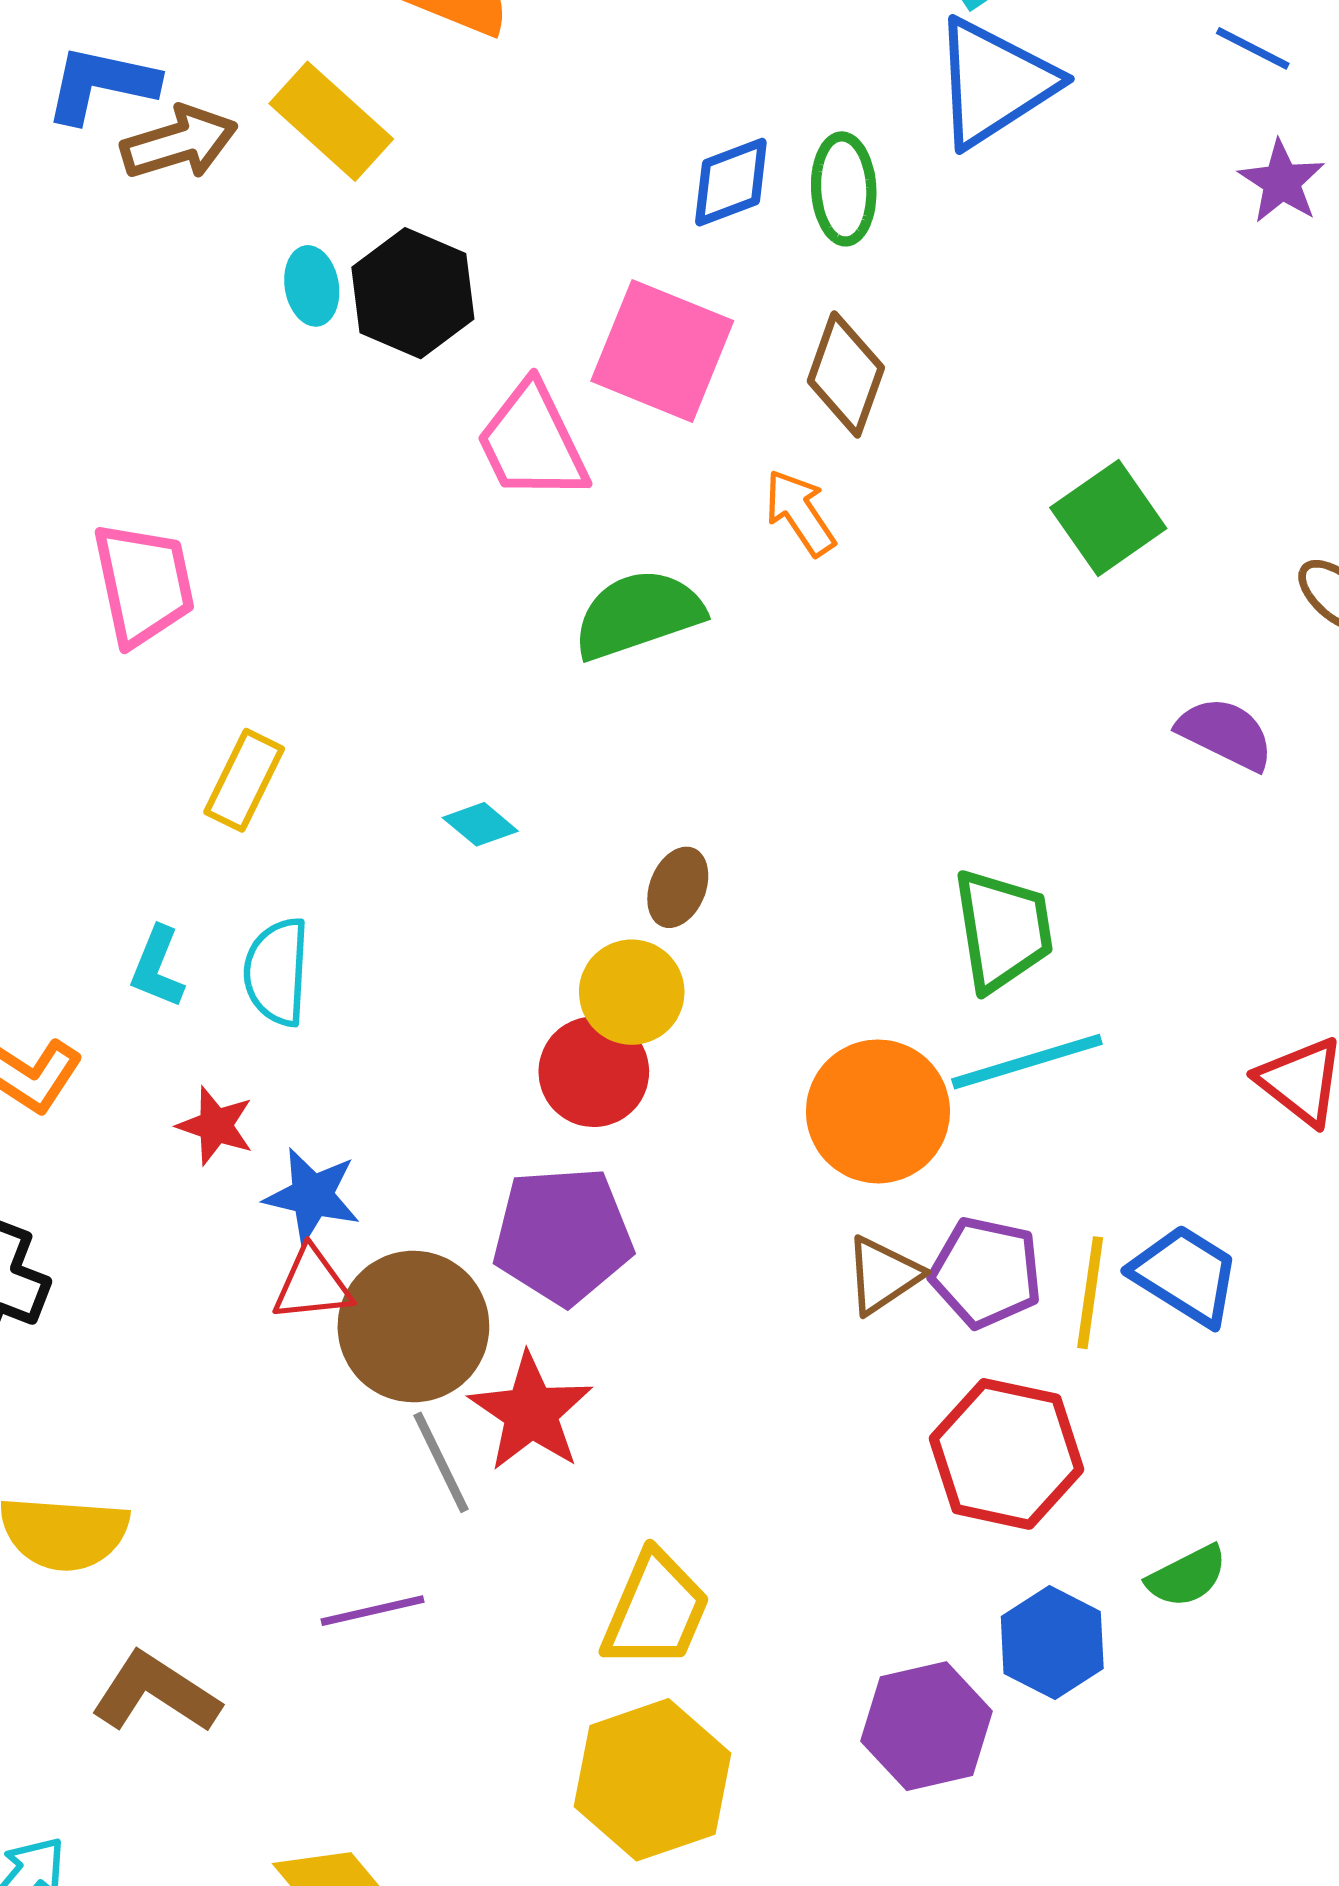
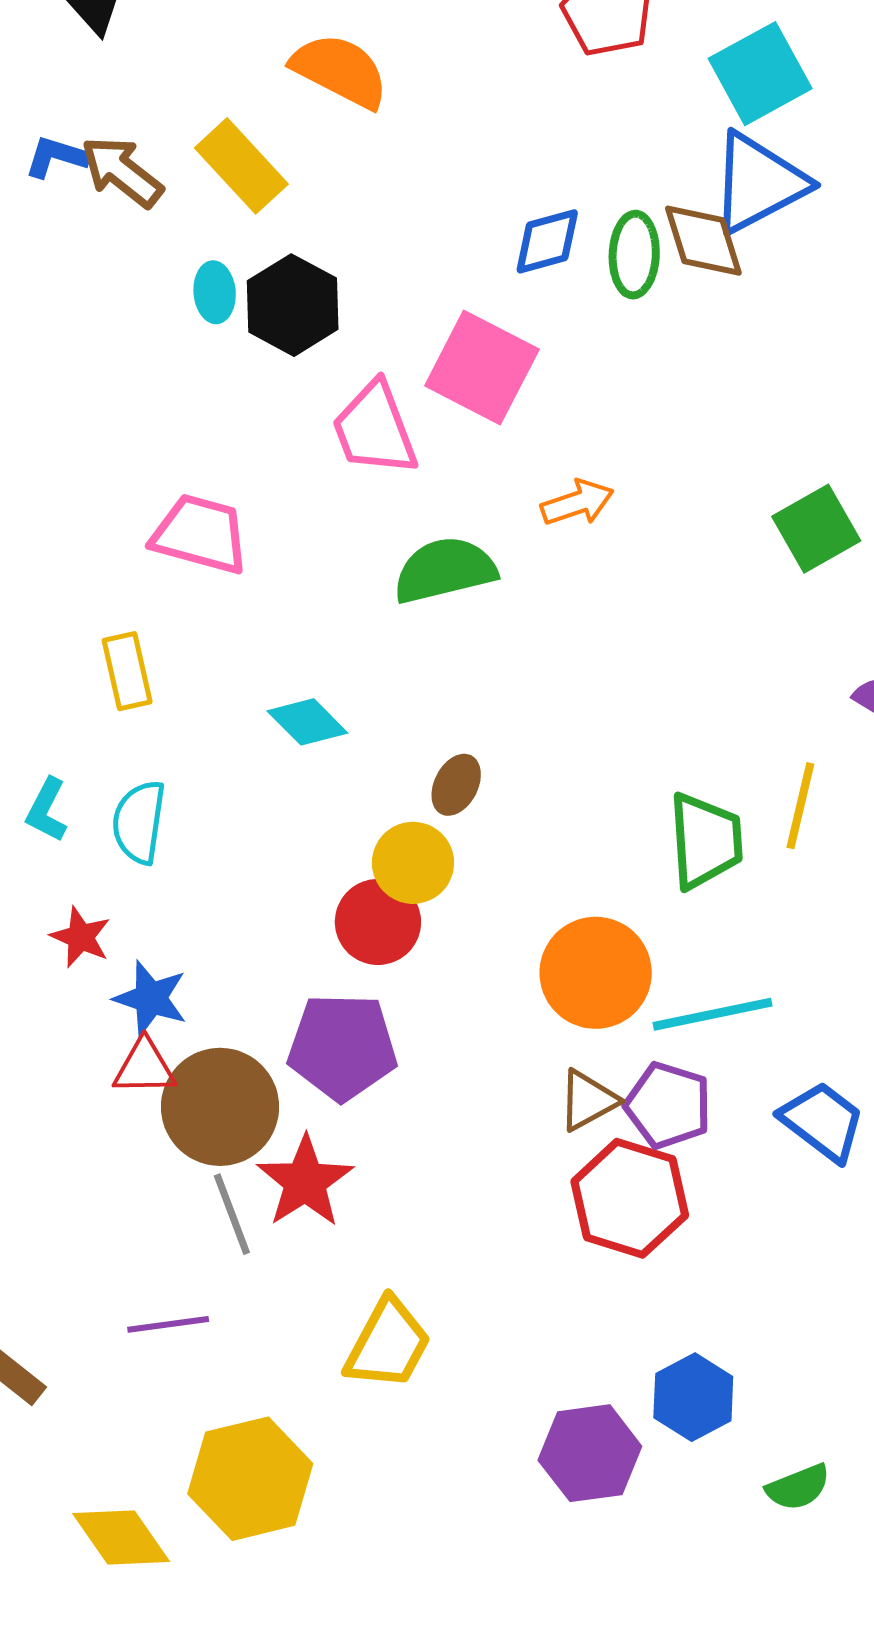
blue L-shape: (101, 84) -> (56, 157), moved, size x0.7
brown arrow: (179, 143) -> (122, 172), turned -130
brown diamond: (846, 374) -> (703, 241), moved, turned -42
orange arrow: (800, 513) -> (577, 503), turned 100
pink trapezoid: (144, 584) -> (200, 534), moved, turned -68
yellow rectangle: (244, 780) -> (127, 671), turned -44
cyan diamond: (480, 824) -> (307, 722), size x1.4
cyan line: (1027, 1062) -> (712, 1014), moved
yellow line: (1090, 1293) -> (800, 806), moved
red hexagon: (1007, 1454) -> (630, 1198), moved
green semicircle: (1187, 1576) -> (798, 1487), moved
yellow hexagon: (652, 1780) -> (250, 1479), moved

